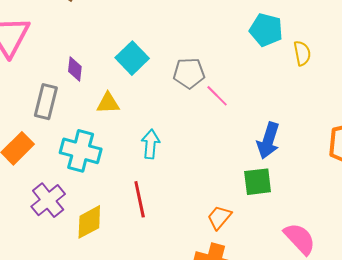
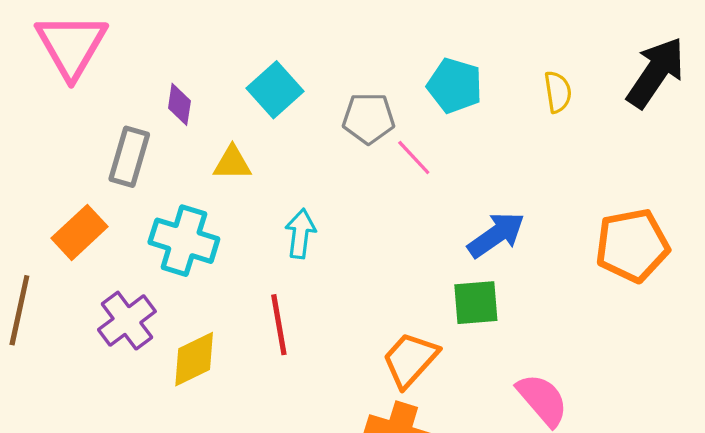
cyan pentagon: (266, 30) -> (455, 86), moved
blue arrow: (268, 141) -> (496, 235), turned -144
orange trapezoid: (219, 217) -> (410, 360), size x1.4

